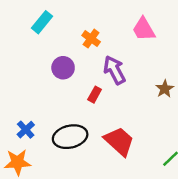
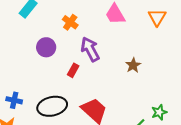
blue cross: (26, 130) -> (14, 100), turned -35

